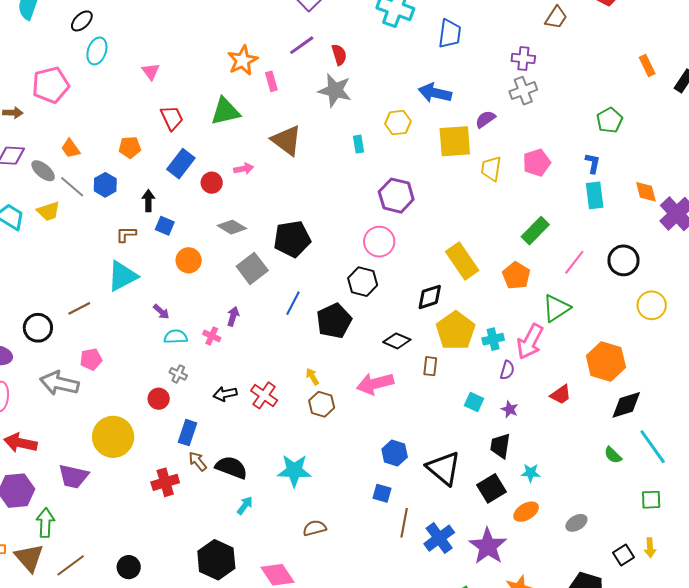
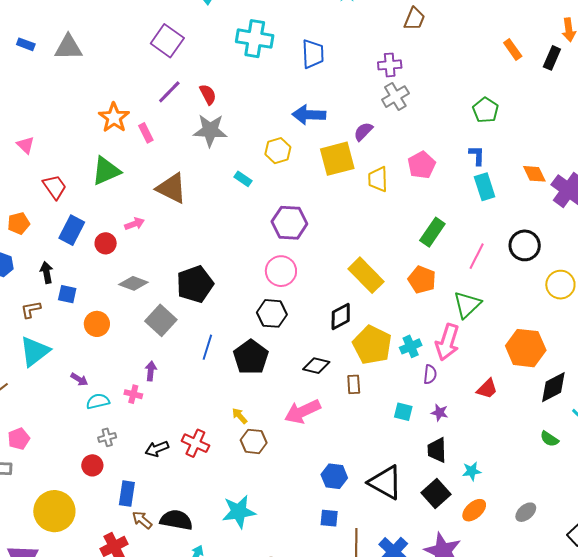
cyan rectangle: (358, 144) -> (243, 179), turned -36
gray cross: (178, 374) -> (107, 437), turned -30

